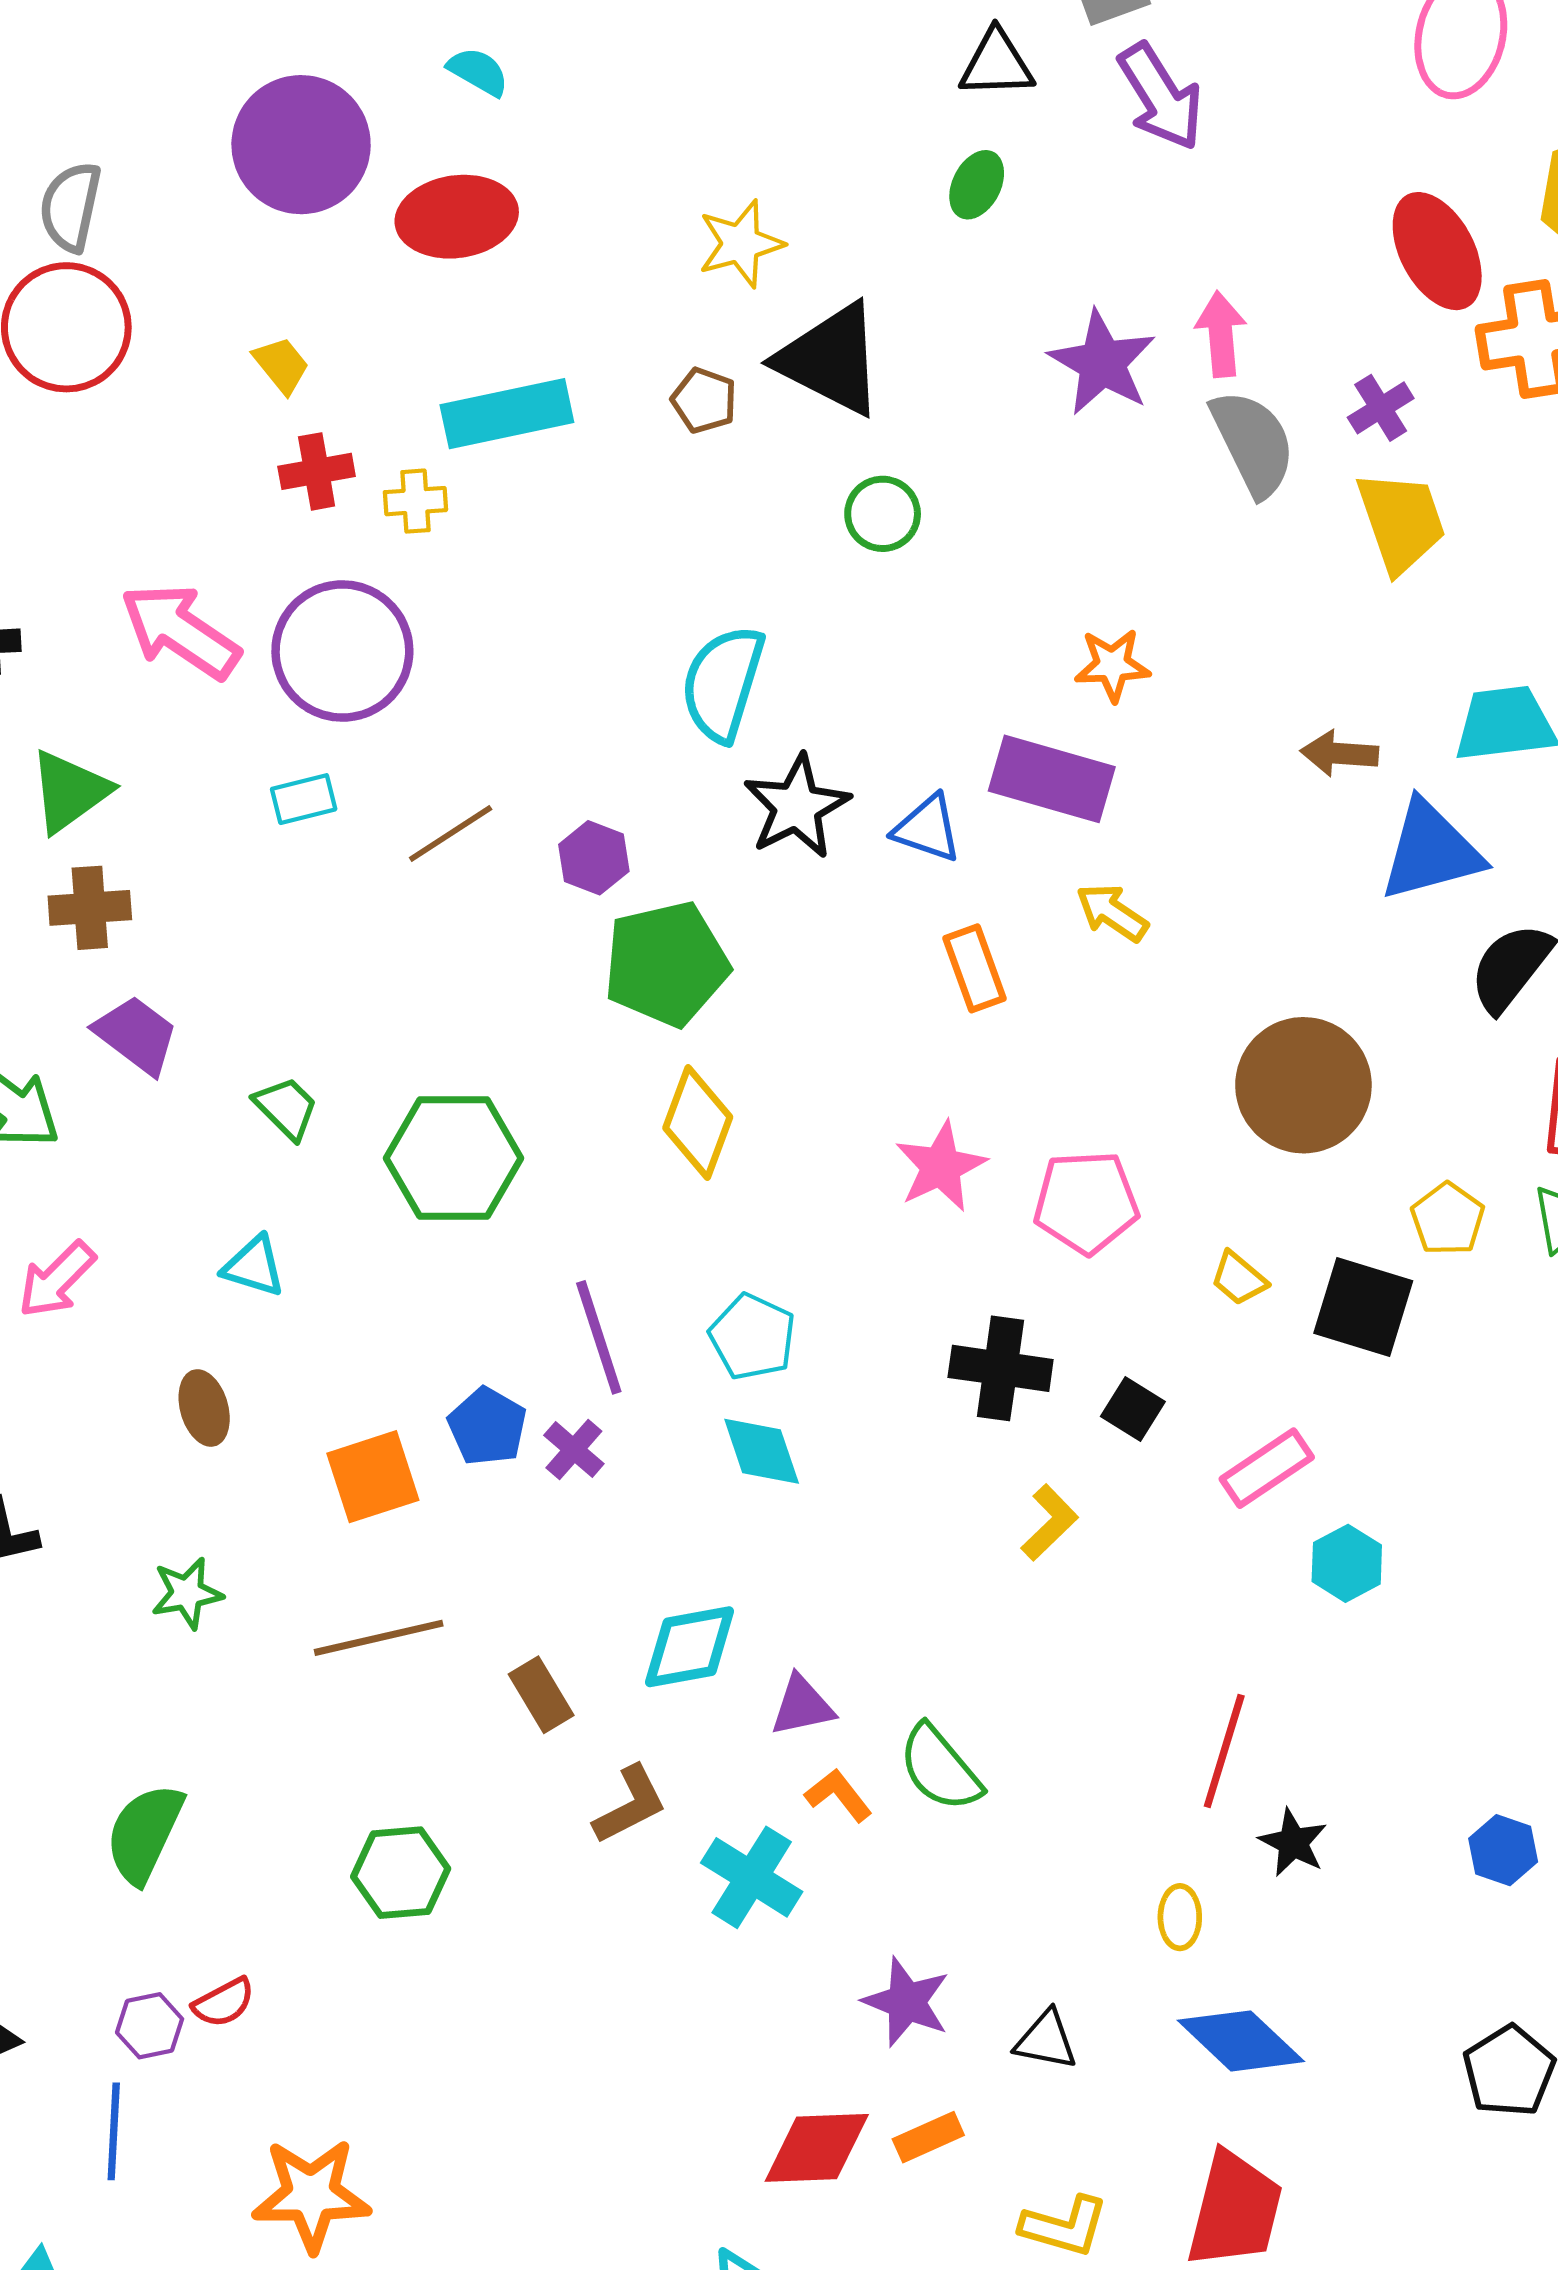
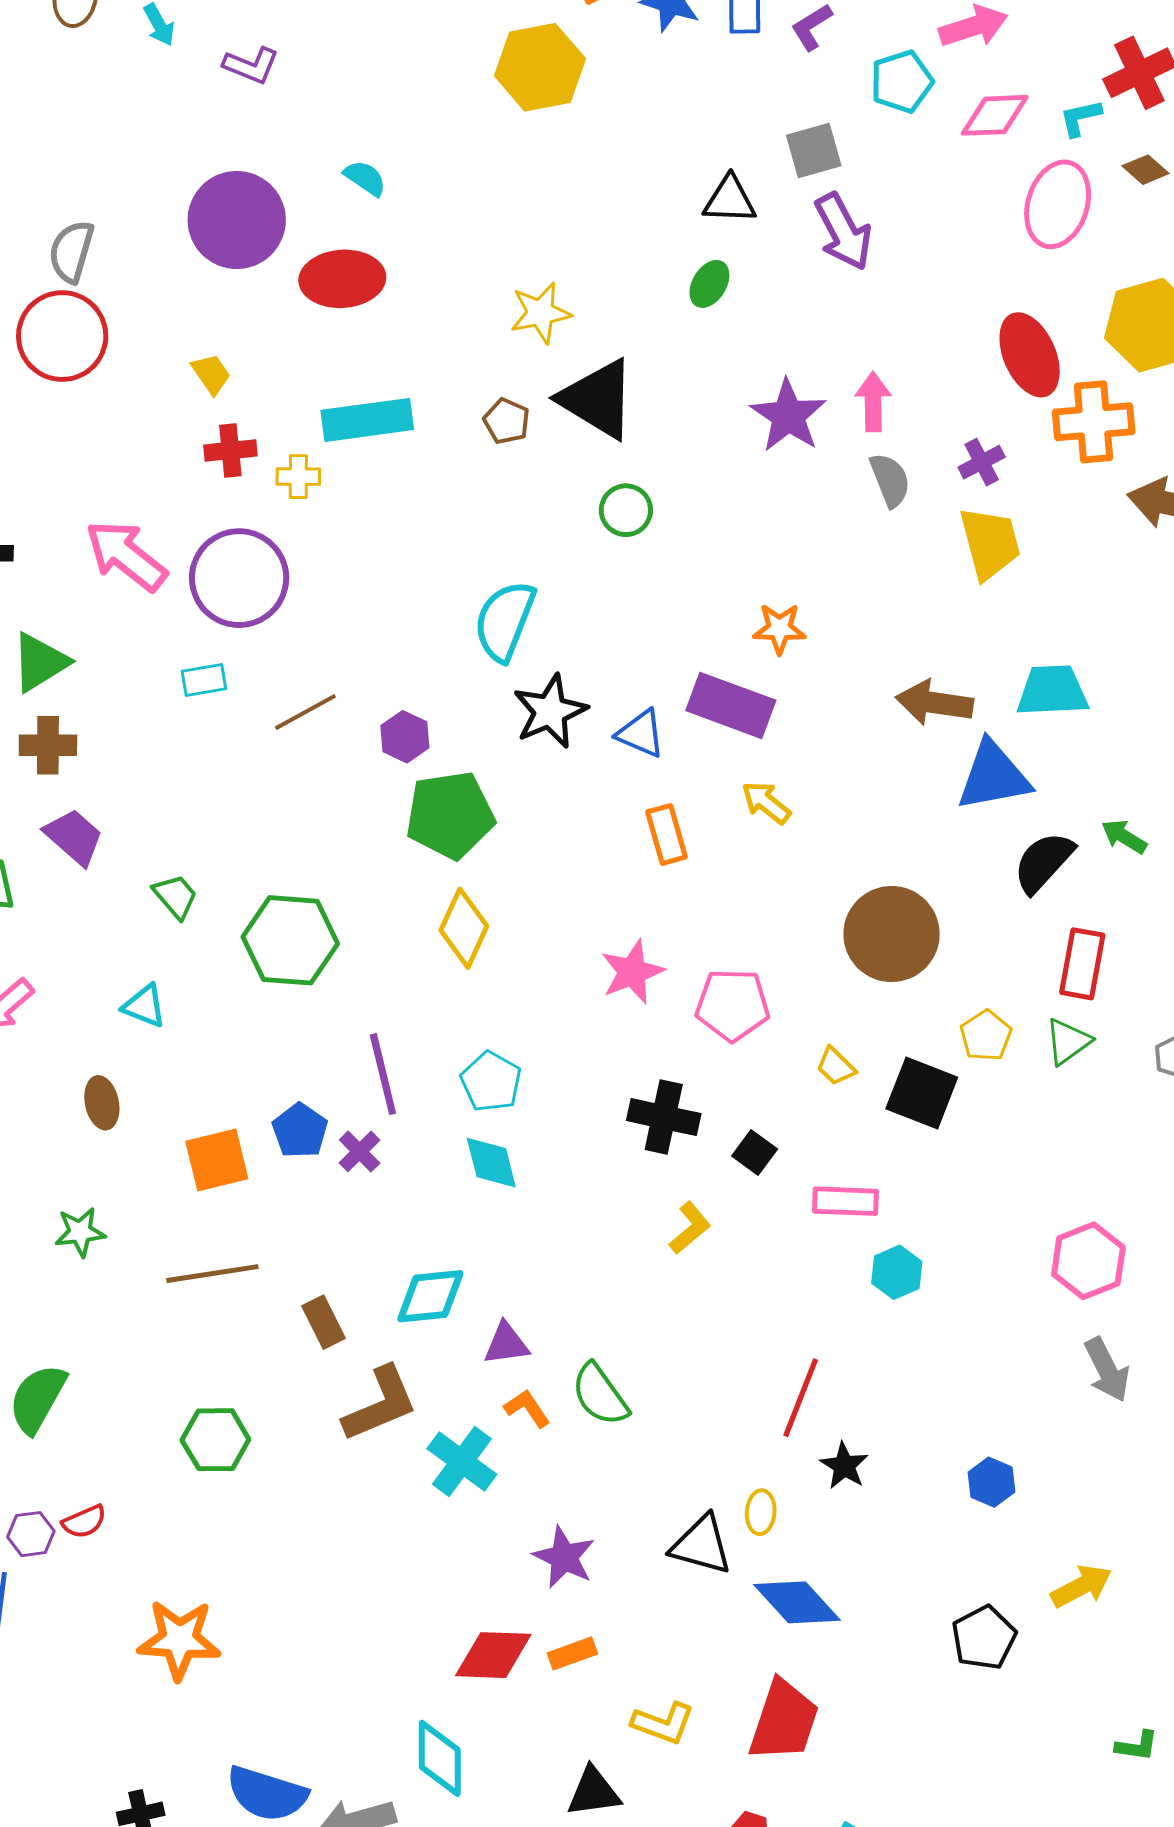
gray semicircle: (1253, 443) -> (890, 480), size x0.7
brown arrow: (1339, 753) -> (934, 703), size x1.4
pink rectangle: (1267, 1468) -> (845, 1201), turned 32
brown L-shape: (630, 1805) -> (380, 1404), size x1.4
black triangle: (1046, 2040) -> (701, 1545), moved, size x1.4
orange star: (311, 2195) -> (179, 1640), moved

